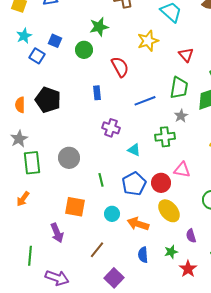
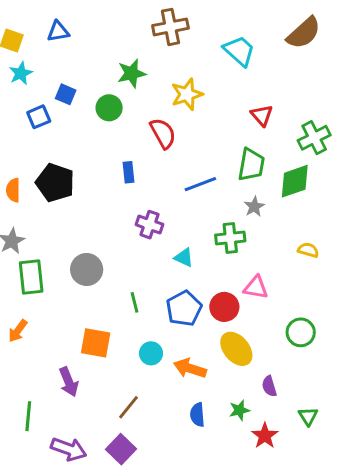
cyan star: (24, 36) -> (21, 73), moved
yellow star: (148, 41) -> (187, 94), moved
blue square: (37, 56) -> (39, 117), turned 35
purple square: (114, 278) -> (121, 449), moved

